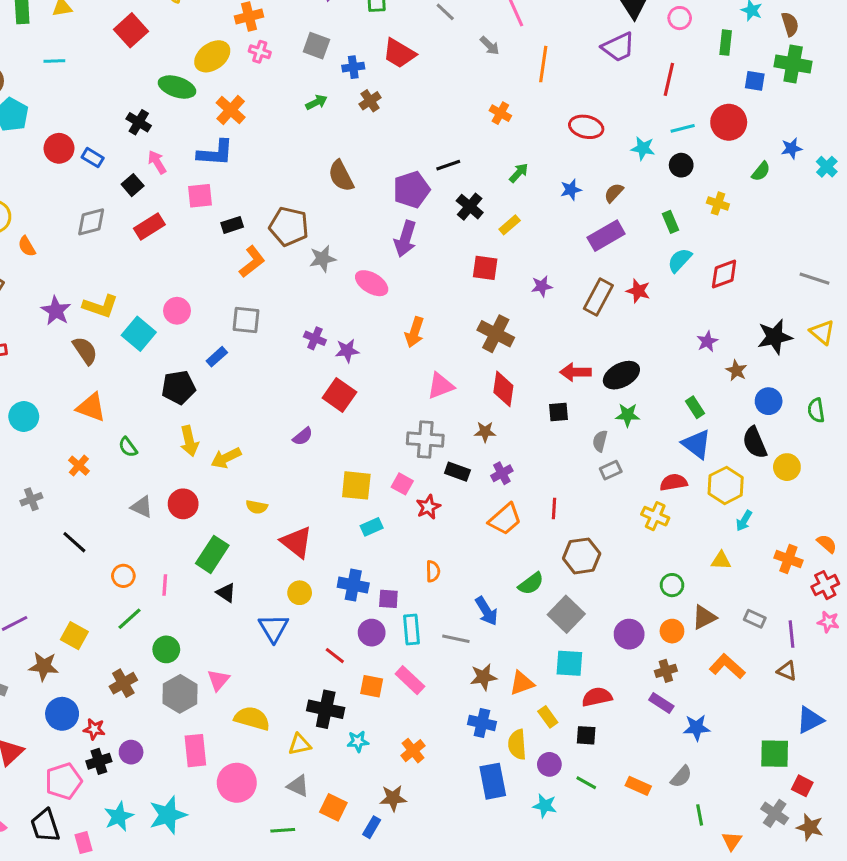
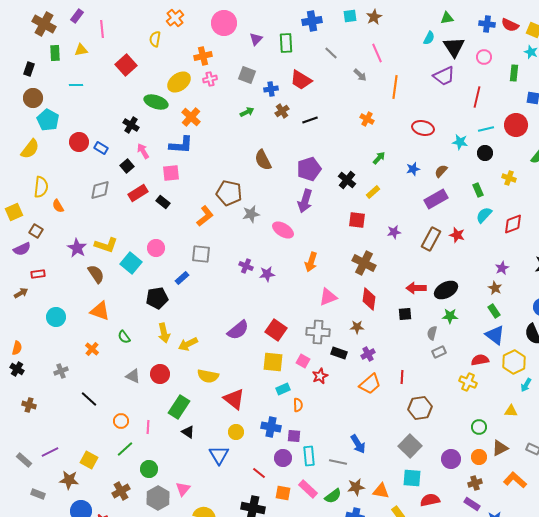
pink cross: (260, 52) -> (210, 79), turned -32
black line: (448, 165) -> (310, 120), moved
black rectangle: (232, 225) -> (163, 202), moved, turned 56
brown star: (736, 371) -> (495, 288), moved
red square: (339, 395) -> (276, 330), moved
purple semicircle: (303, 436) -> (238, 330), size x1.6
yellow semicircle: (257, 507) -> (208, 376), size x1.5
orange semicircle: (433, 571) -> (298, 405), moved
green semicircle: (531, 584) -> (333, 496), moved
orange triangle: (522, 683) -> (381, 491), turned 30

